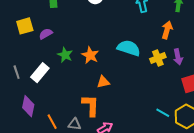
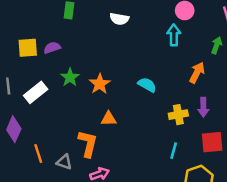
yellow square: (25, 26) -> (28, 48), moved
cyan semicircle: (129, 48) -> (147, 85), size x0.7
yellow cross: (158, 58) -> (178, 115), moved
cyan line: (163, 113) -> (174, 151), moved, turned 64

